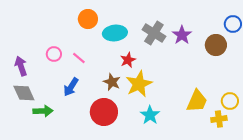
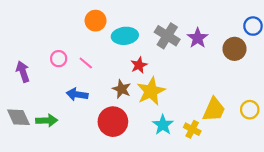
blue arrow: (71, 87) -> (77, 94), turned 66
gray diamond: (24, 93) -> (18, 117), moved
yellow cross: (219, 119) -> (192, 129), moved, turned 35

